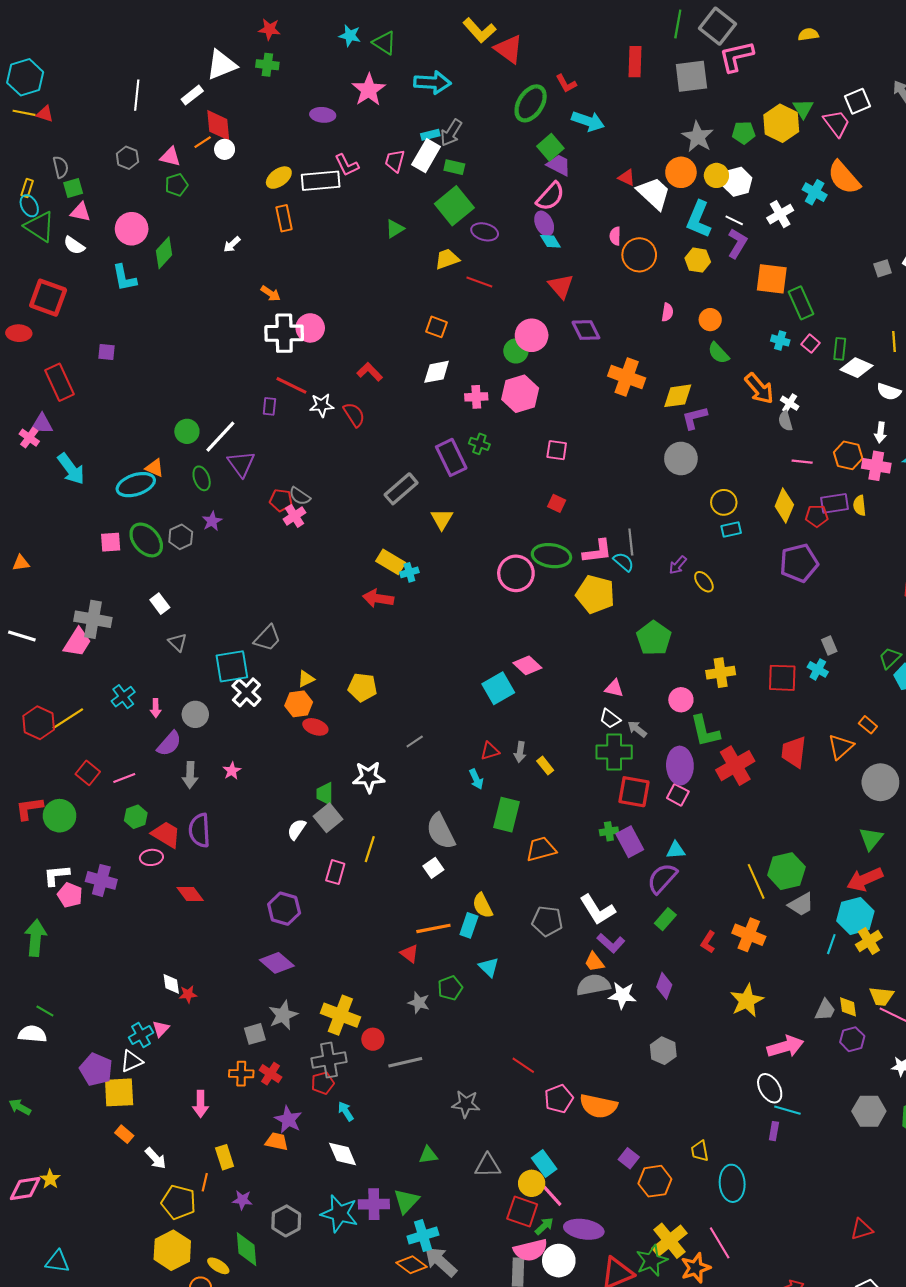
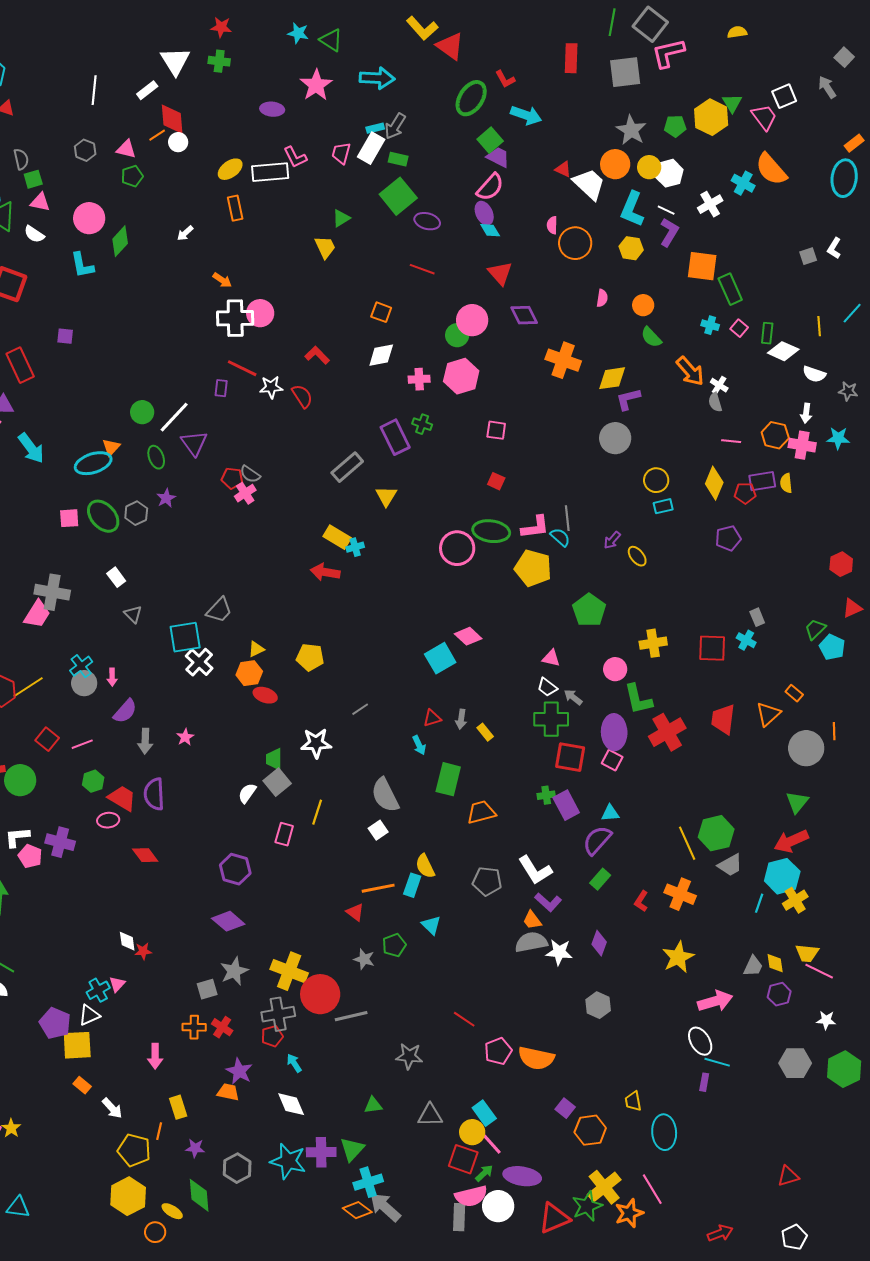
white triangle: (221, 65) -> (175, 61), turned -40
yellow trapezoid: (447, 259) -> (325, 247), moved, turned 85
orange triangle: (155, 468) -> (111, 447), turned 48
purple pentagon: (799, 563) -> (728, 538), size x0.7
gray circle: (195, 714) -> (84, 683), moved
red circle: (373, 1039) -> (320, 994), size x1.8

